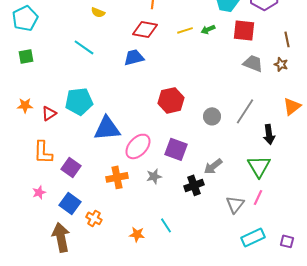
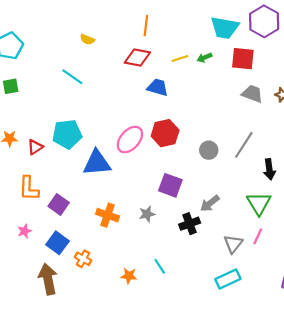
blue trapezoid: (134, 57) -> (158, 87), moved, turned 30
pink ellipse: (138, 146) -> (130, 140), moved
orange cross: (117, 177) -> (108, 215), turned 30
cyan rectangle: (253, 237) -> (228, 279), moved

